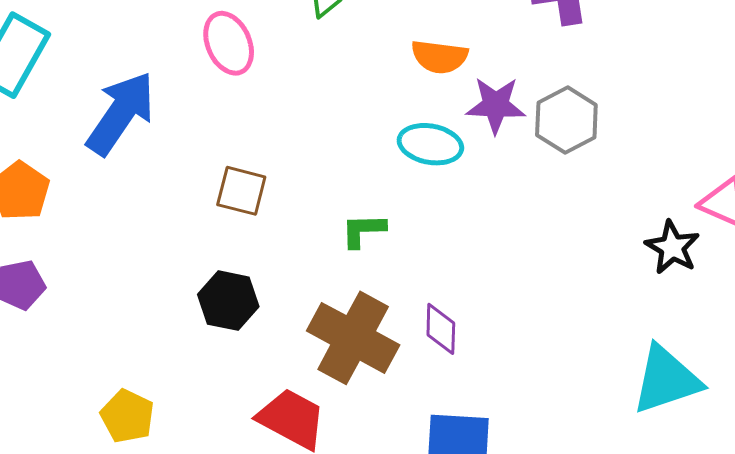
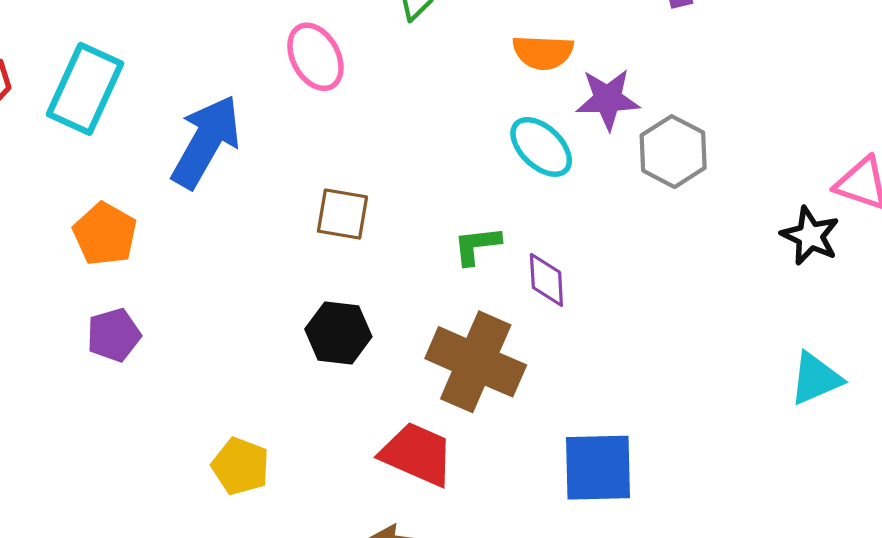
gray hexagon: (566, 120) -> (673, 152), moved
cyan ellipse: (430, 144) -> (541, 147), turned 38
purple diamond: (441, 329) -> (546, 280), moved
cyan triangle: (666, 380) -> (816, 378), size x0.7

